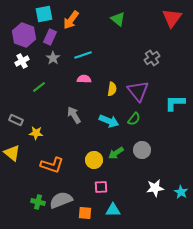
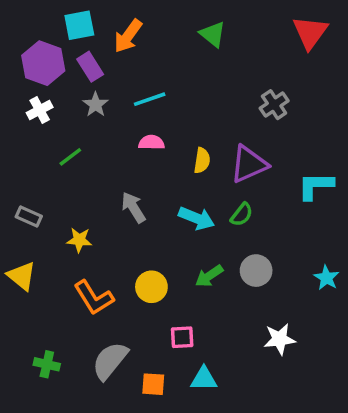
purple rectangle: (50, 37) -> (90, 67), turned -56
purple triangle: (138, 91) -> (249, 164), turned 45
yellow star: (36, 133) -> (79, 240), moved
yellow circle: (94, 160) -> (151, 287), moved
orange L-shape: (52, 165) -> (94, 298), turned 40
cyan star: (181, 192) -> (326, 278), moved
gray semicircle: (61, 200) -> (110, 361), turned -30
green cross: (38, 202) -> (47, 364), moved

